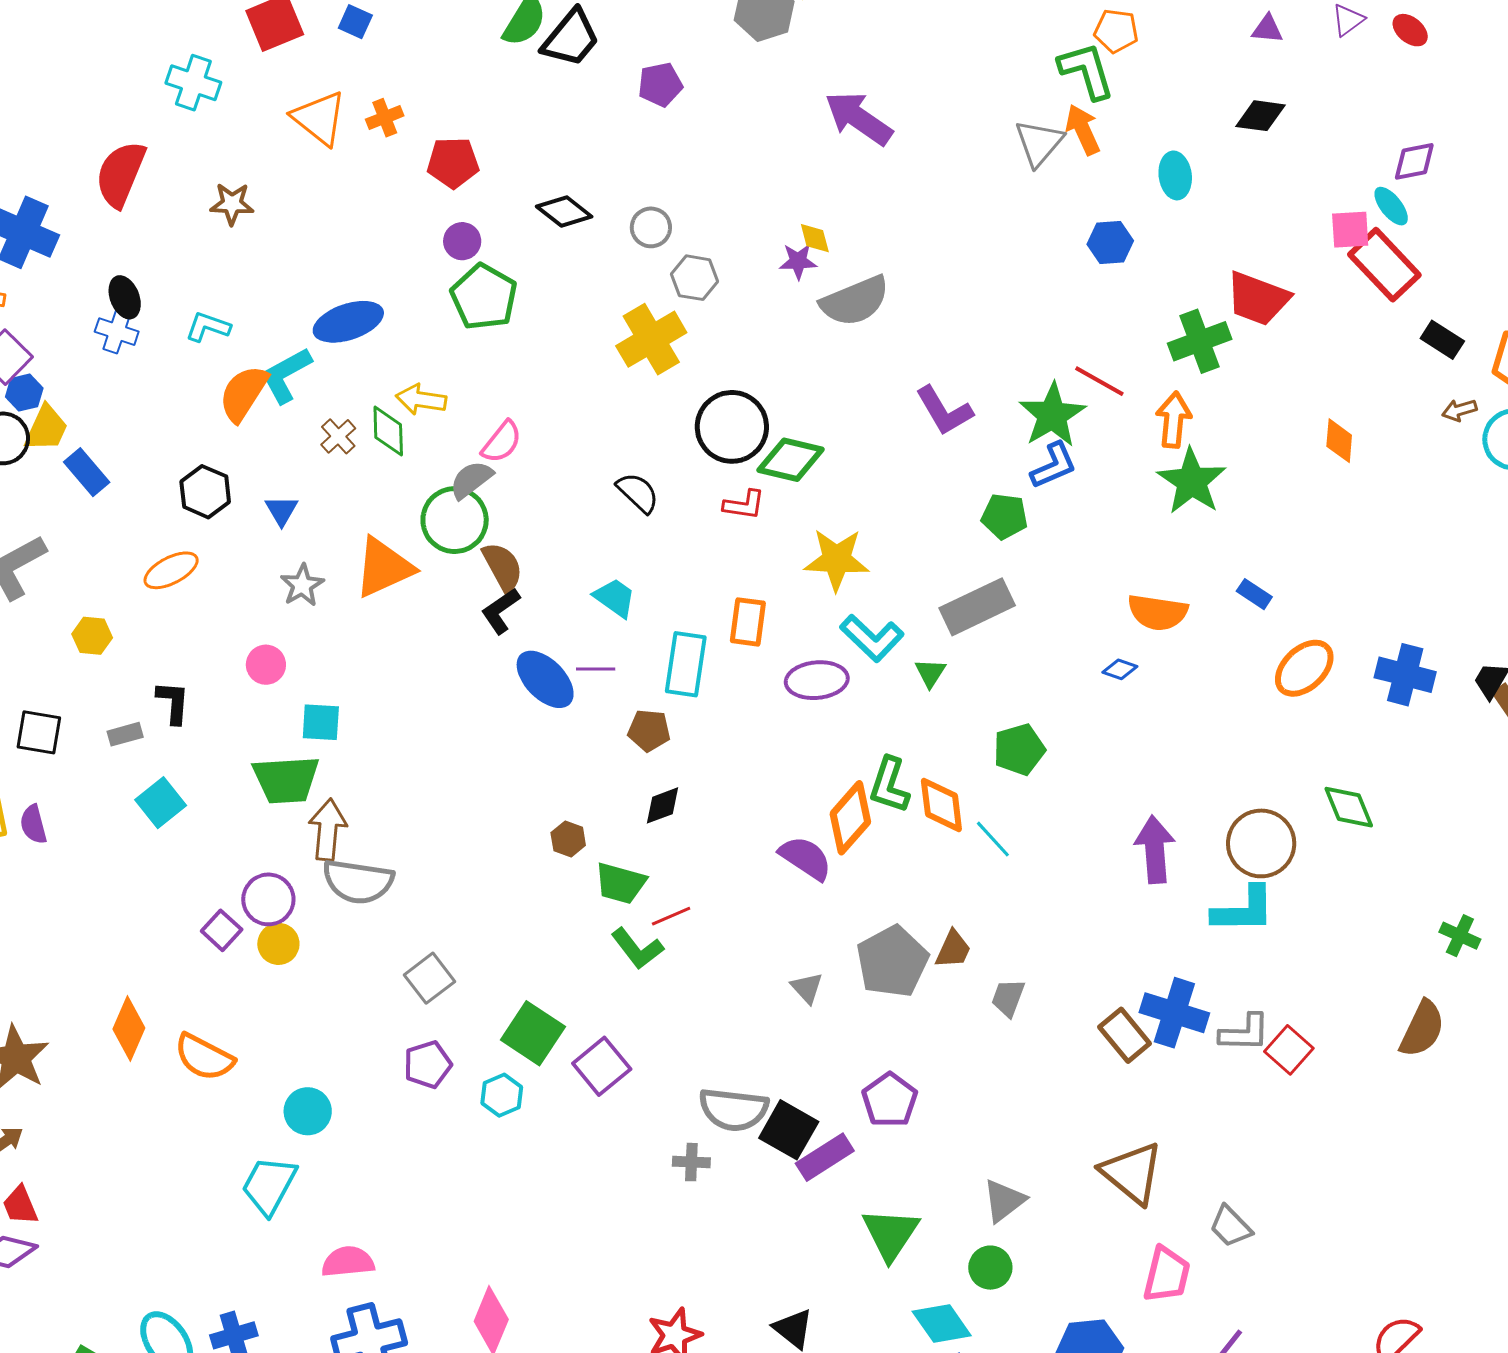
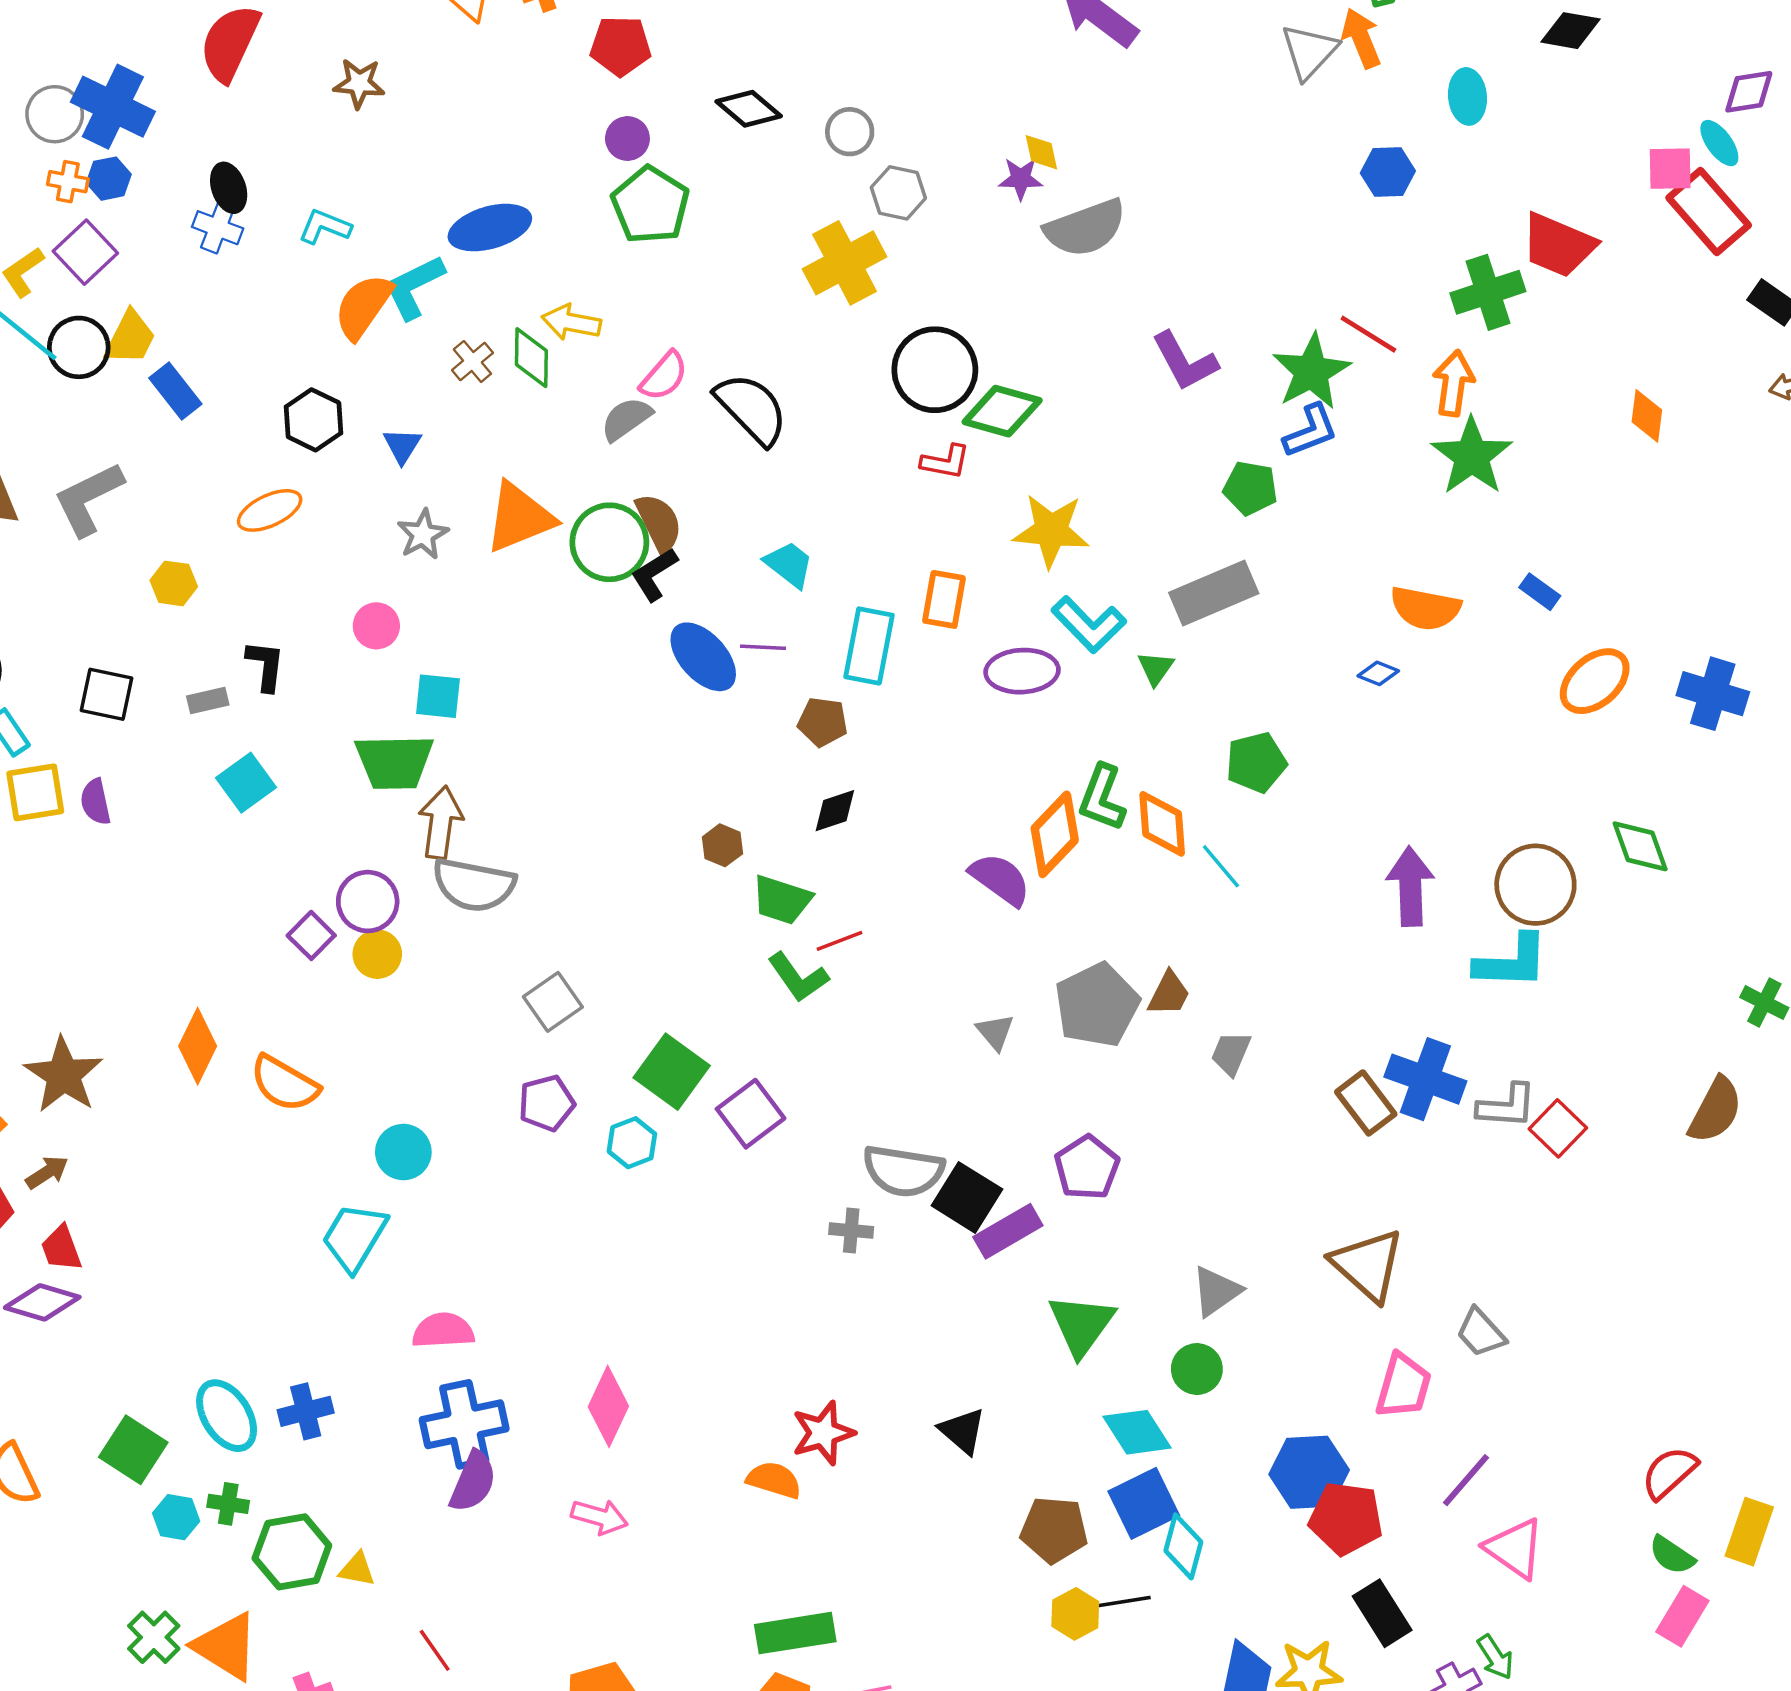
blue hexagon: (24, 393) -> (109, 179), moved
black semicircle: (638, 493) -> (752, 409), moved, size x1.5
green circle: (455, 520) -> (609, 542), moved

